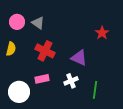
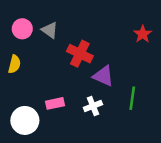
red star: (102, 33) -> (143, 34), moved
red cross: (45, 51) -> (80, 54), moved
green line: (95, 90) -> (132, 98), moved

